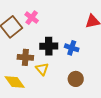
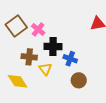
pink cross: (32, 18) -> (38, 29), moved
blue cross: (72, 48) -> (70, 59), moved

